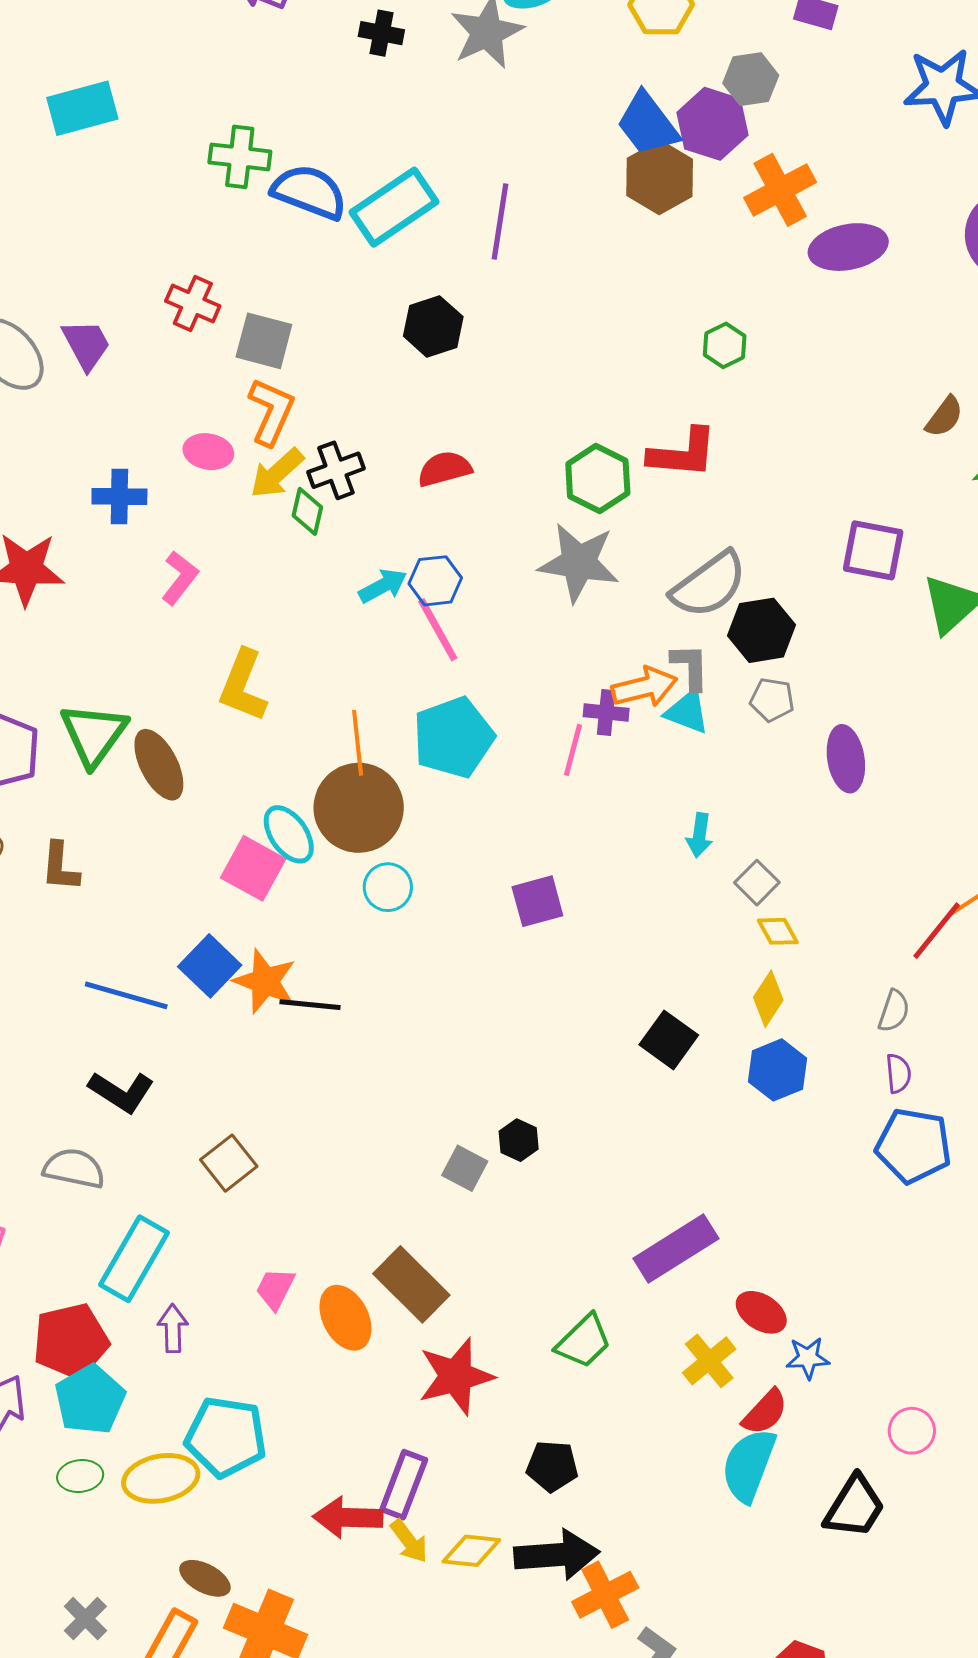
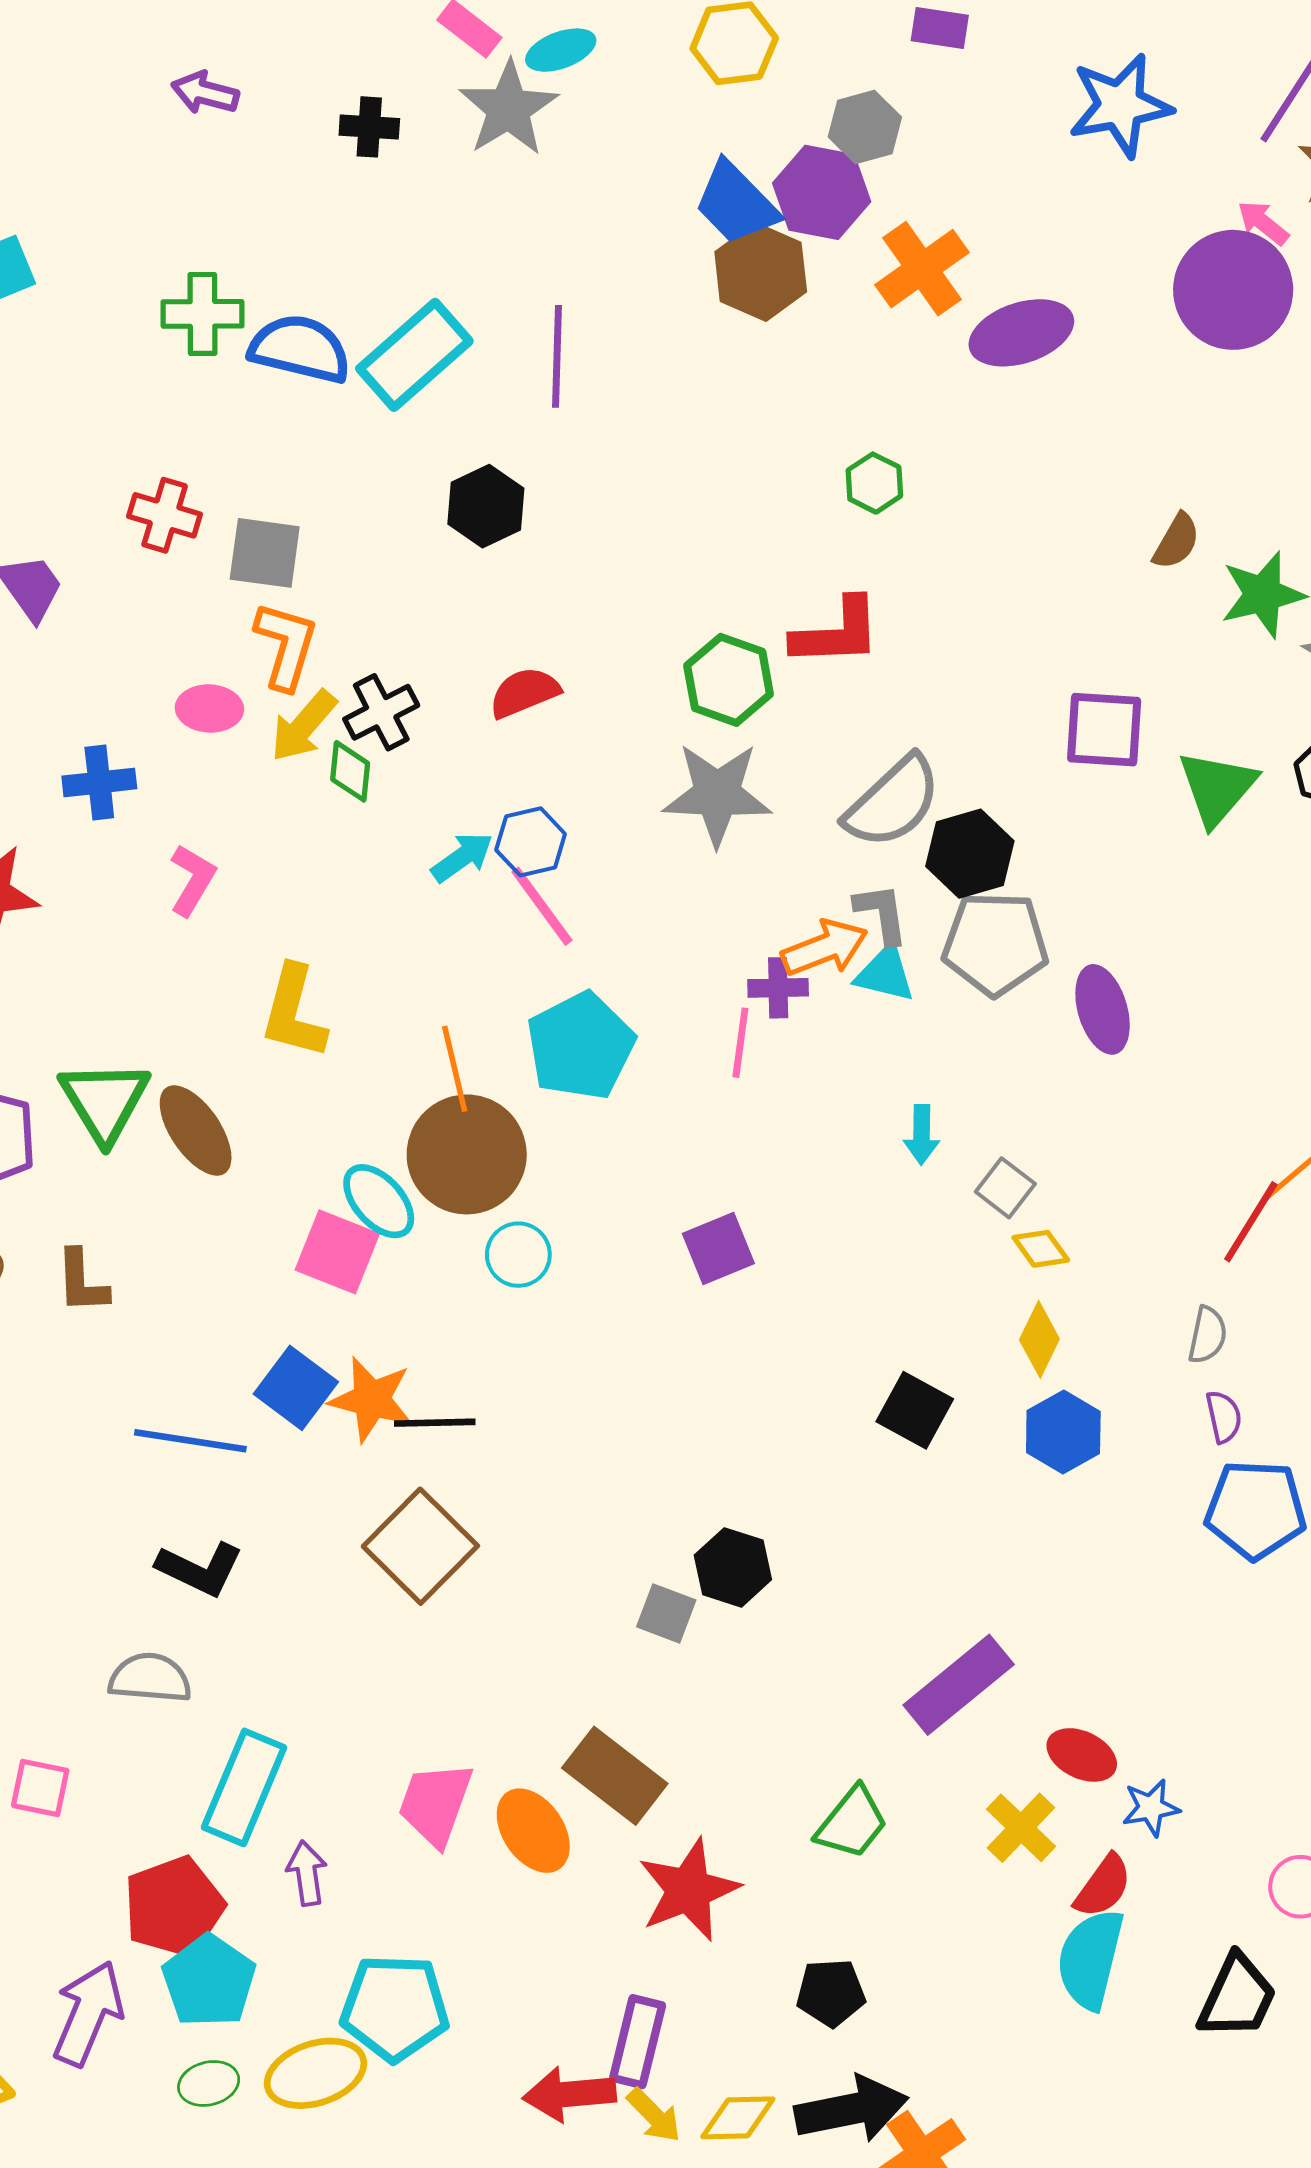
gray pentagon: (772, 700) -> (995, 944), size x1.8
black hexagon: (519, 1140) -> (733, 1567), size x1.4
brown square: (229, 1163) -> (420, 1546), moved, size x1.5
pink trapezoid: (275, 1289) -> (435, 1804), size x1.5

